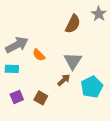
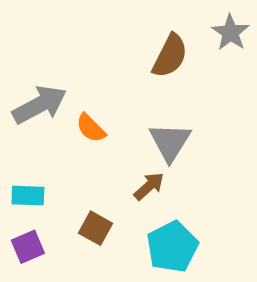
cyan rectangle: (12, 69) -> (28, 196), moved
cyan pentagon: (92, 87) -> (172, 247), moved
purple square: (17, 97) -> (28, 247), moved

